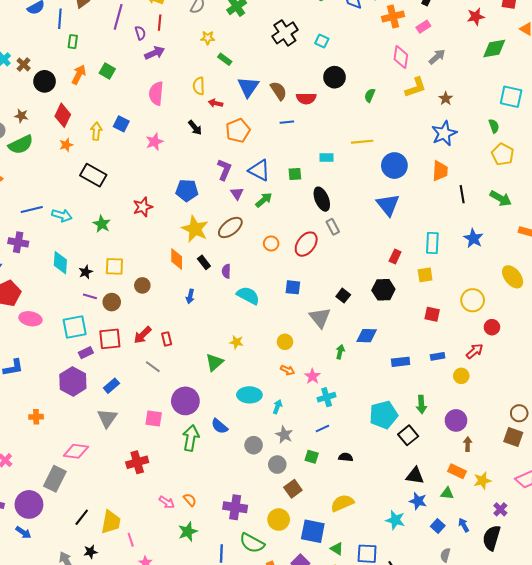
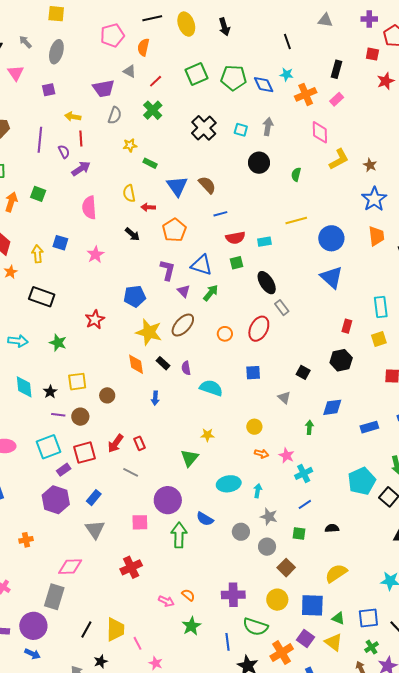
gray arrow: (437, 57) -> (268, 127), moved, turned -30
red semicircle: (306, 98) -> (235, 238), moved
gray triangle: (320, 318) -> (284, 398), size x0.6

